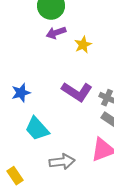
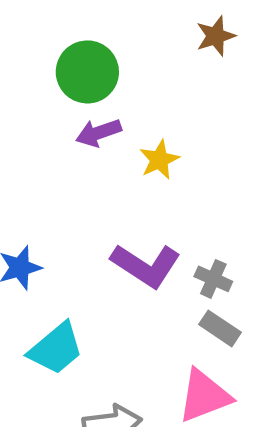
cyan trapezoid: (37, 129) -> (56, 349), turned -88

